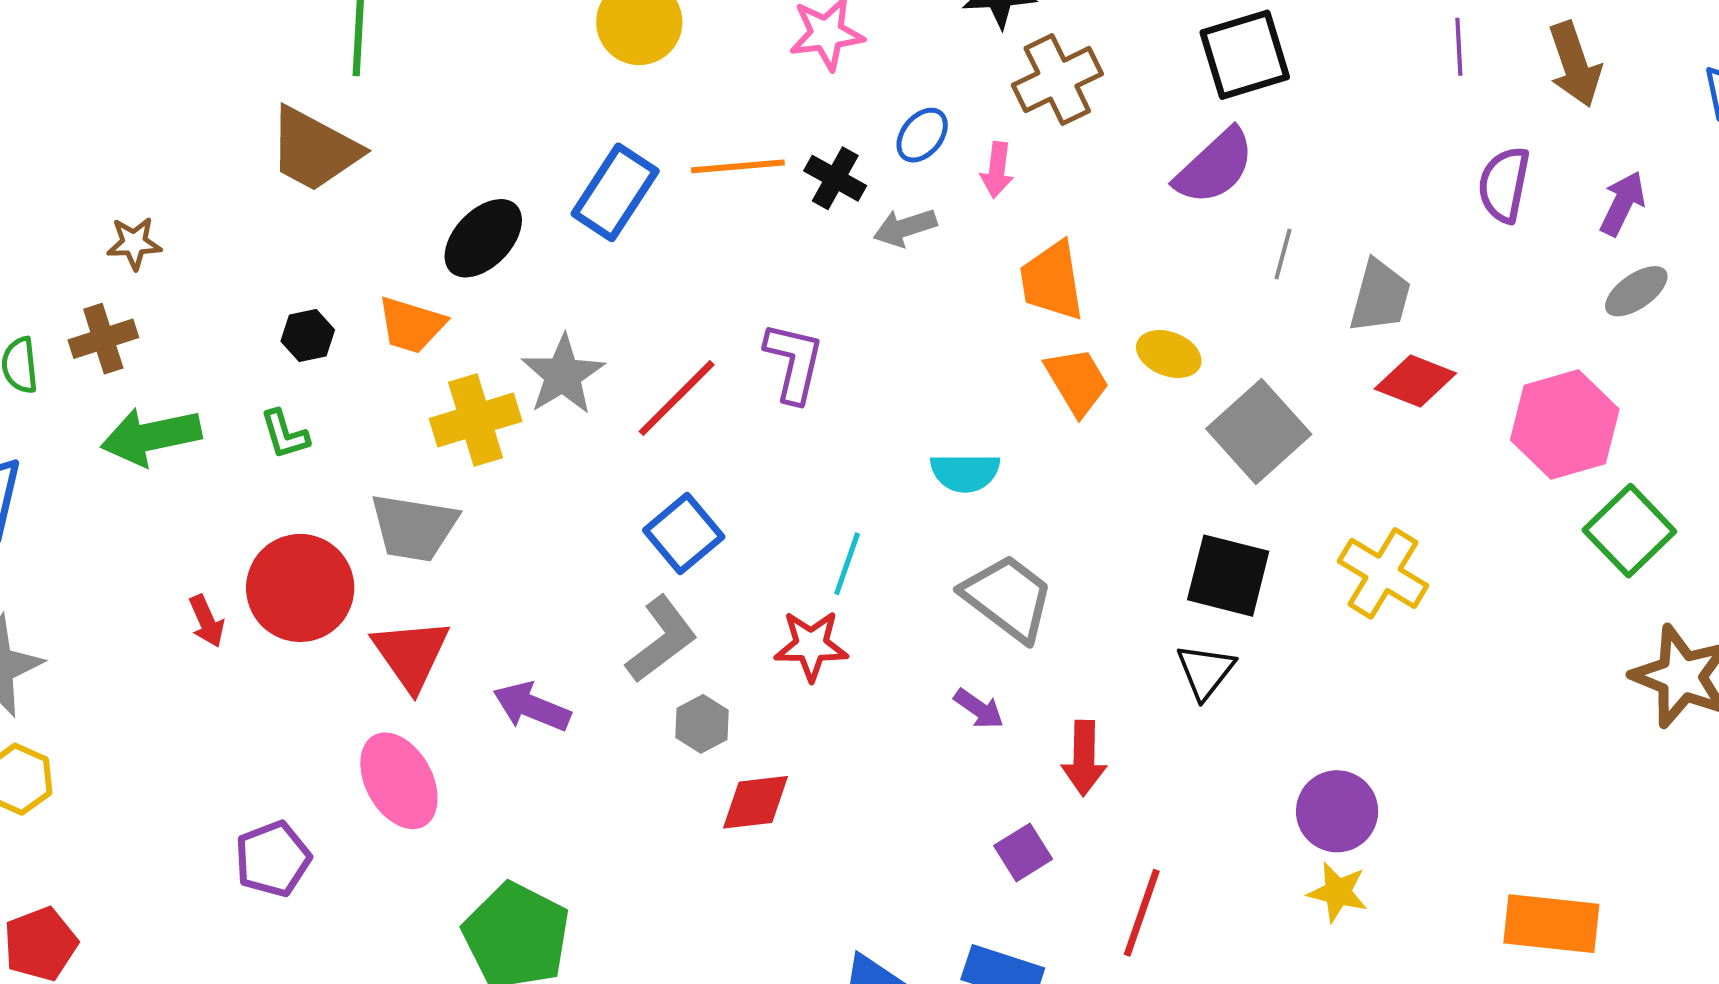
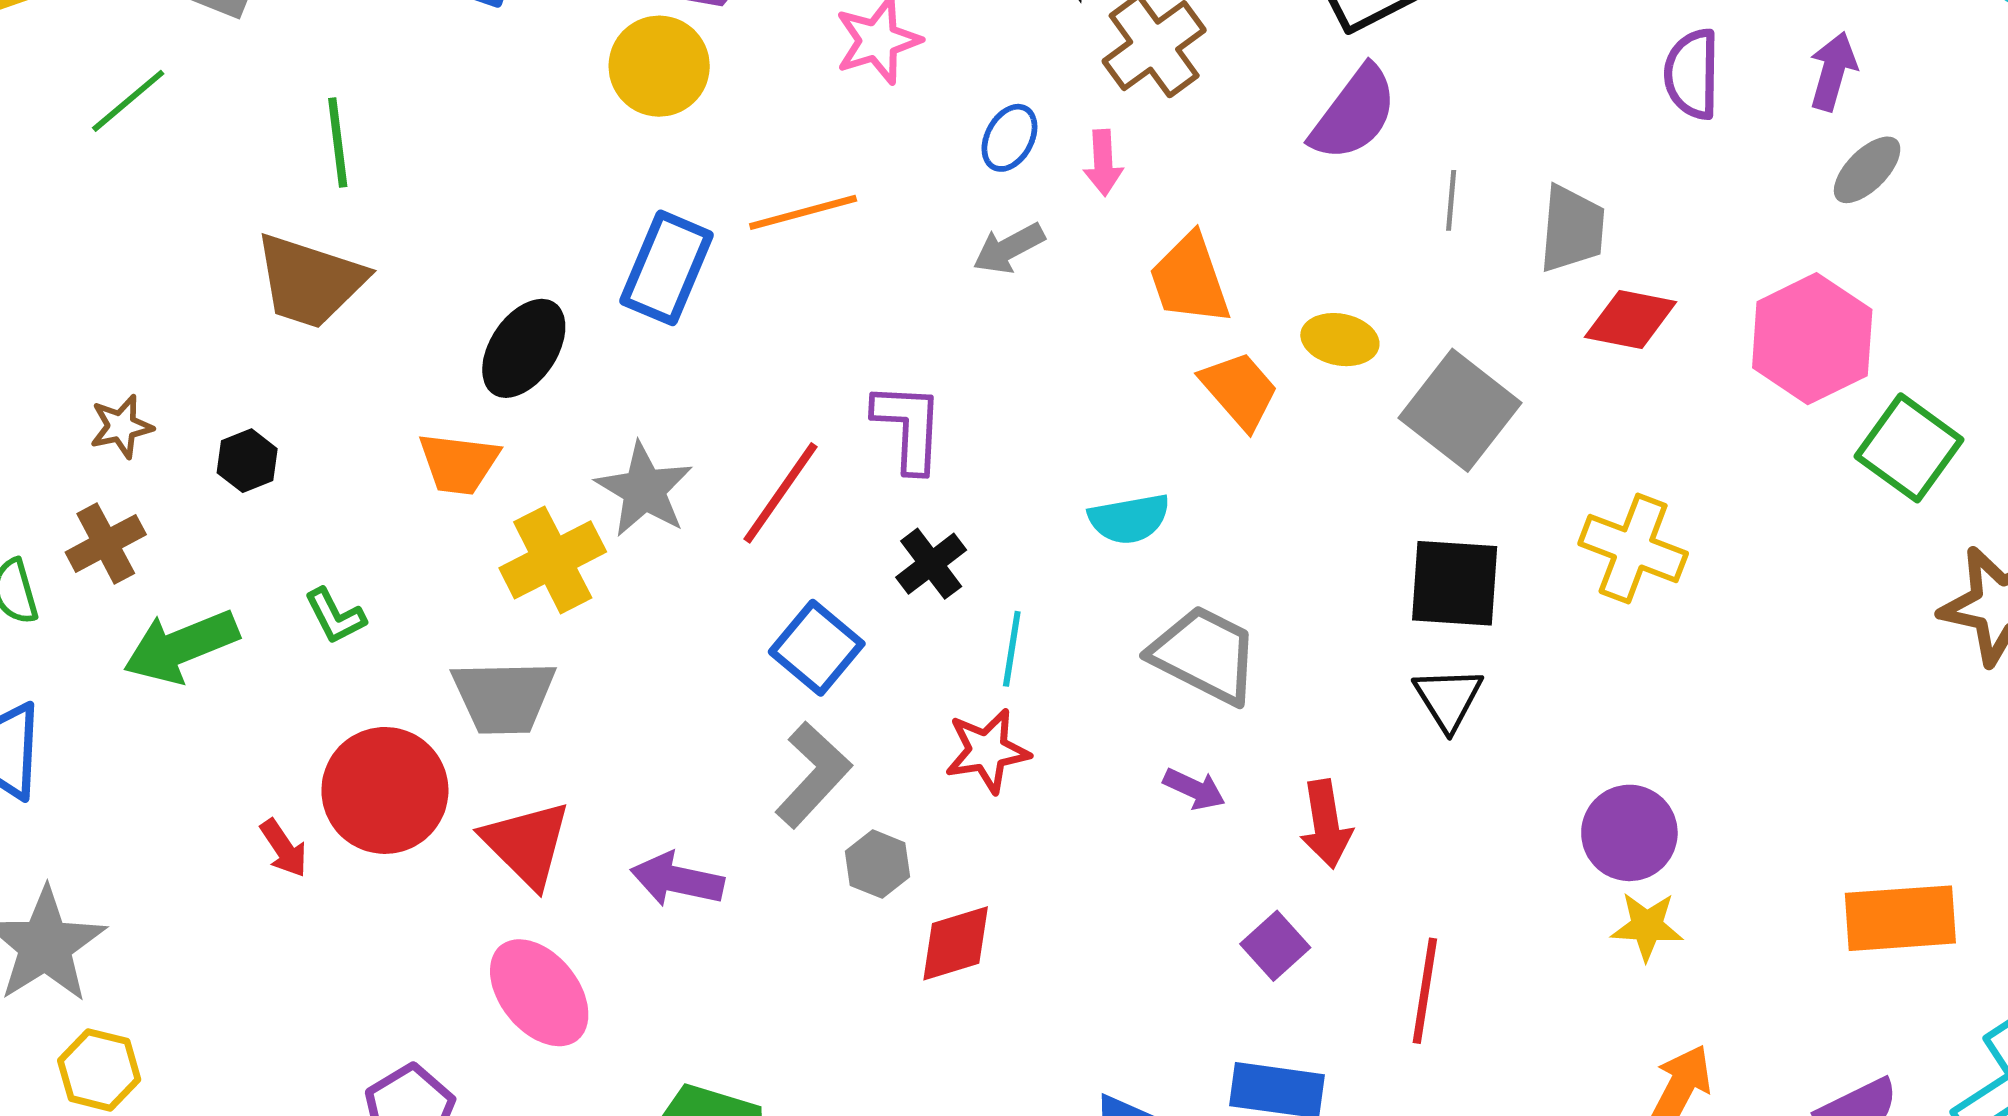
black cross: (835, 178) -> (931, 564), moved, turned 34
black hexagon: (308, 336) -> (247, 461), moved

